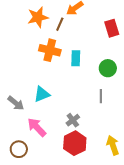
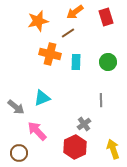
brown line: (60, 24) -> (68, 33), moved, turned 32
red rectangle: (112, 28) -> (106, 17), moved
green circle: (108, 68) -> (108, 62), moved
gray cross: (73, 120) -> (84, 124), moved

